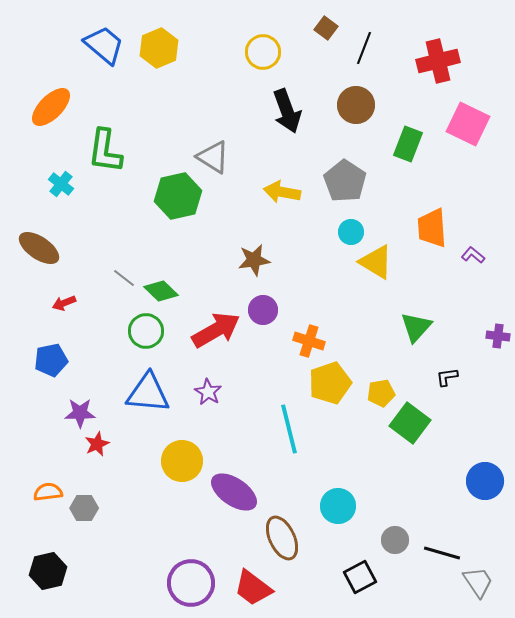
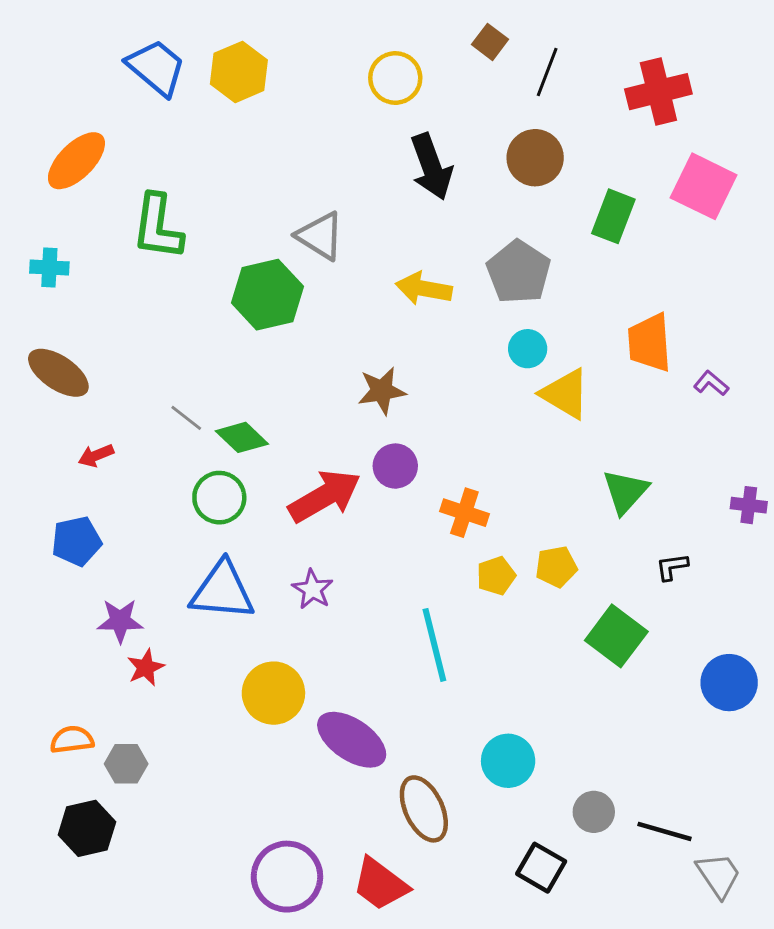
cyan cross: (61, 184) -> (49, 267), moved, turned -35
yellow pentagon: (330, 383) -> (496, 576), size x0.6
yellow pentagon: (381, 393) -> (556, 567), moved
blue circle: (485, 481) -> (729, 683), moved
black hexagon: (48, 571) -> (87, 828), moved
black square: (360, 577) -> (541, 868), turned -32

